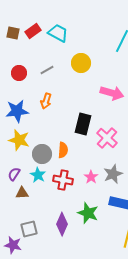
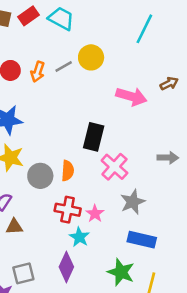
gray line: (47, 70) -> (64, 67), moved
orange arrow: (46, 101) -> (38, 72), moved
pink cross: (107, 138) -> (114, 167), moved
cyan star: (38, 175) -> (79, 237), moved
pink star: (91, 177) -> (95, 214), moved
green star: (88, 213) -> (121, 272), moved

